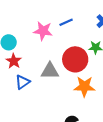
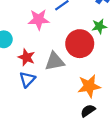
red star: (14, 61) -> (26, 57), moved
orange star: (84, 87) -> (89, 86), moved

